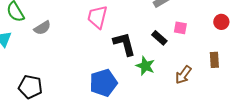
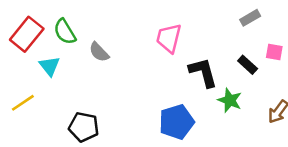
gray semicircle: (42, 28) -> (99, 52), turned 78

